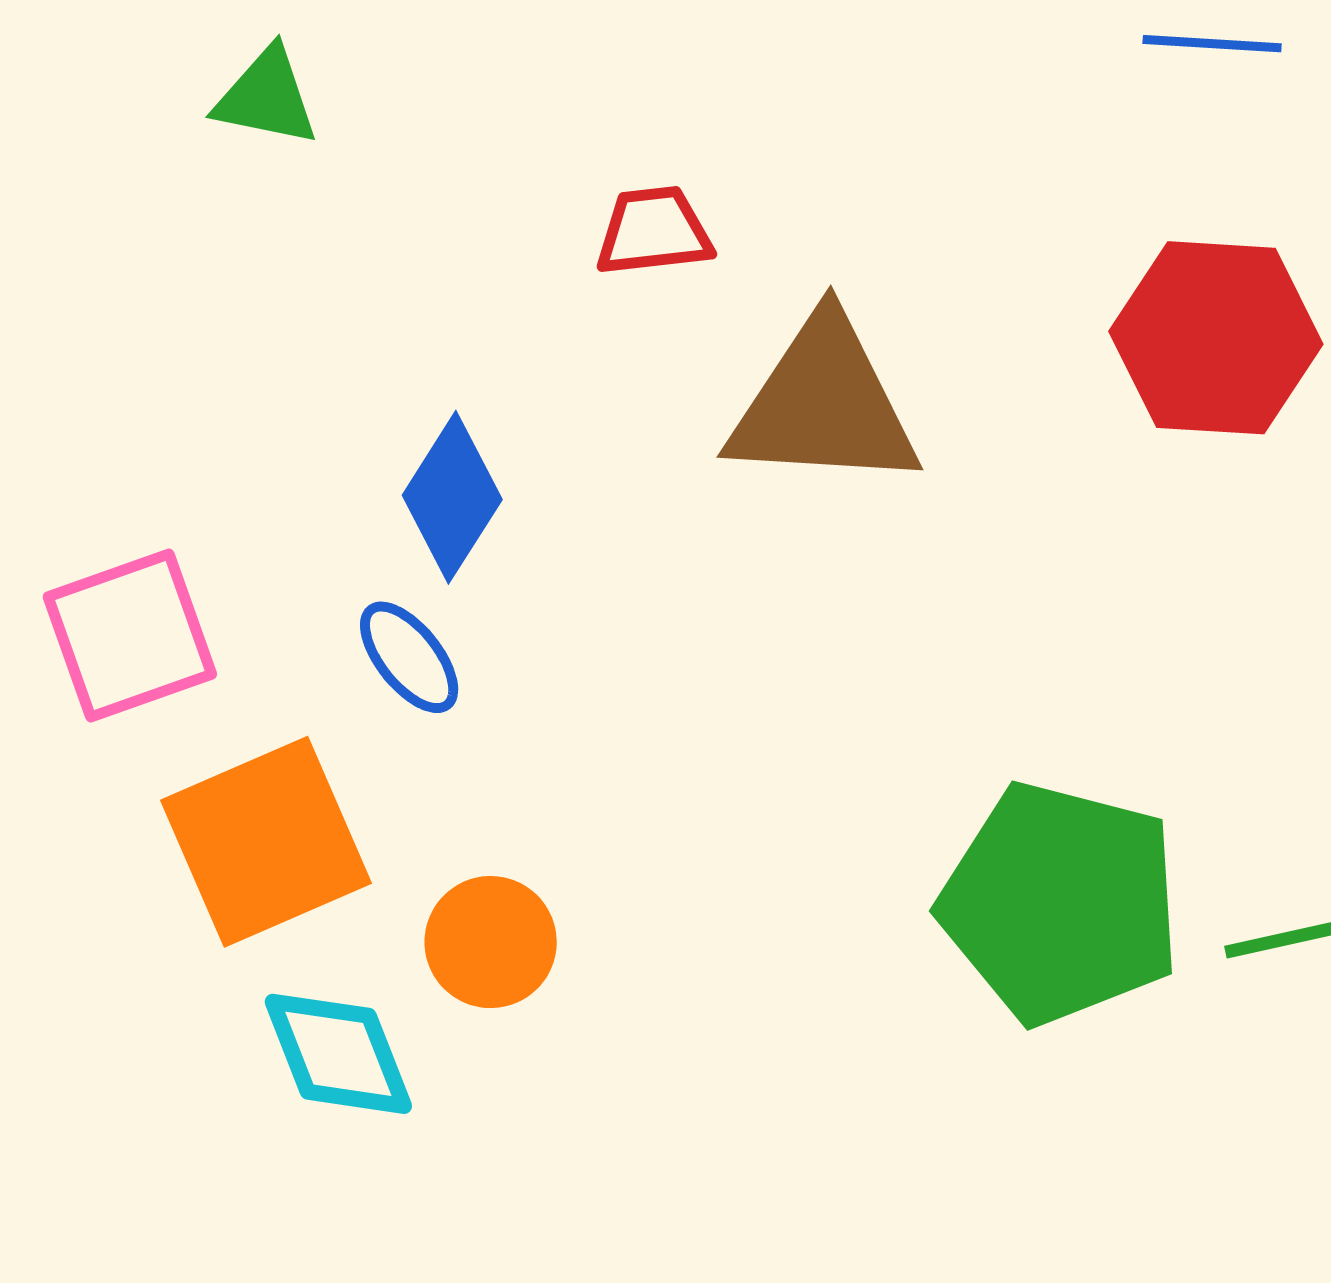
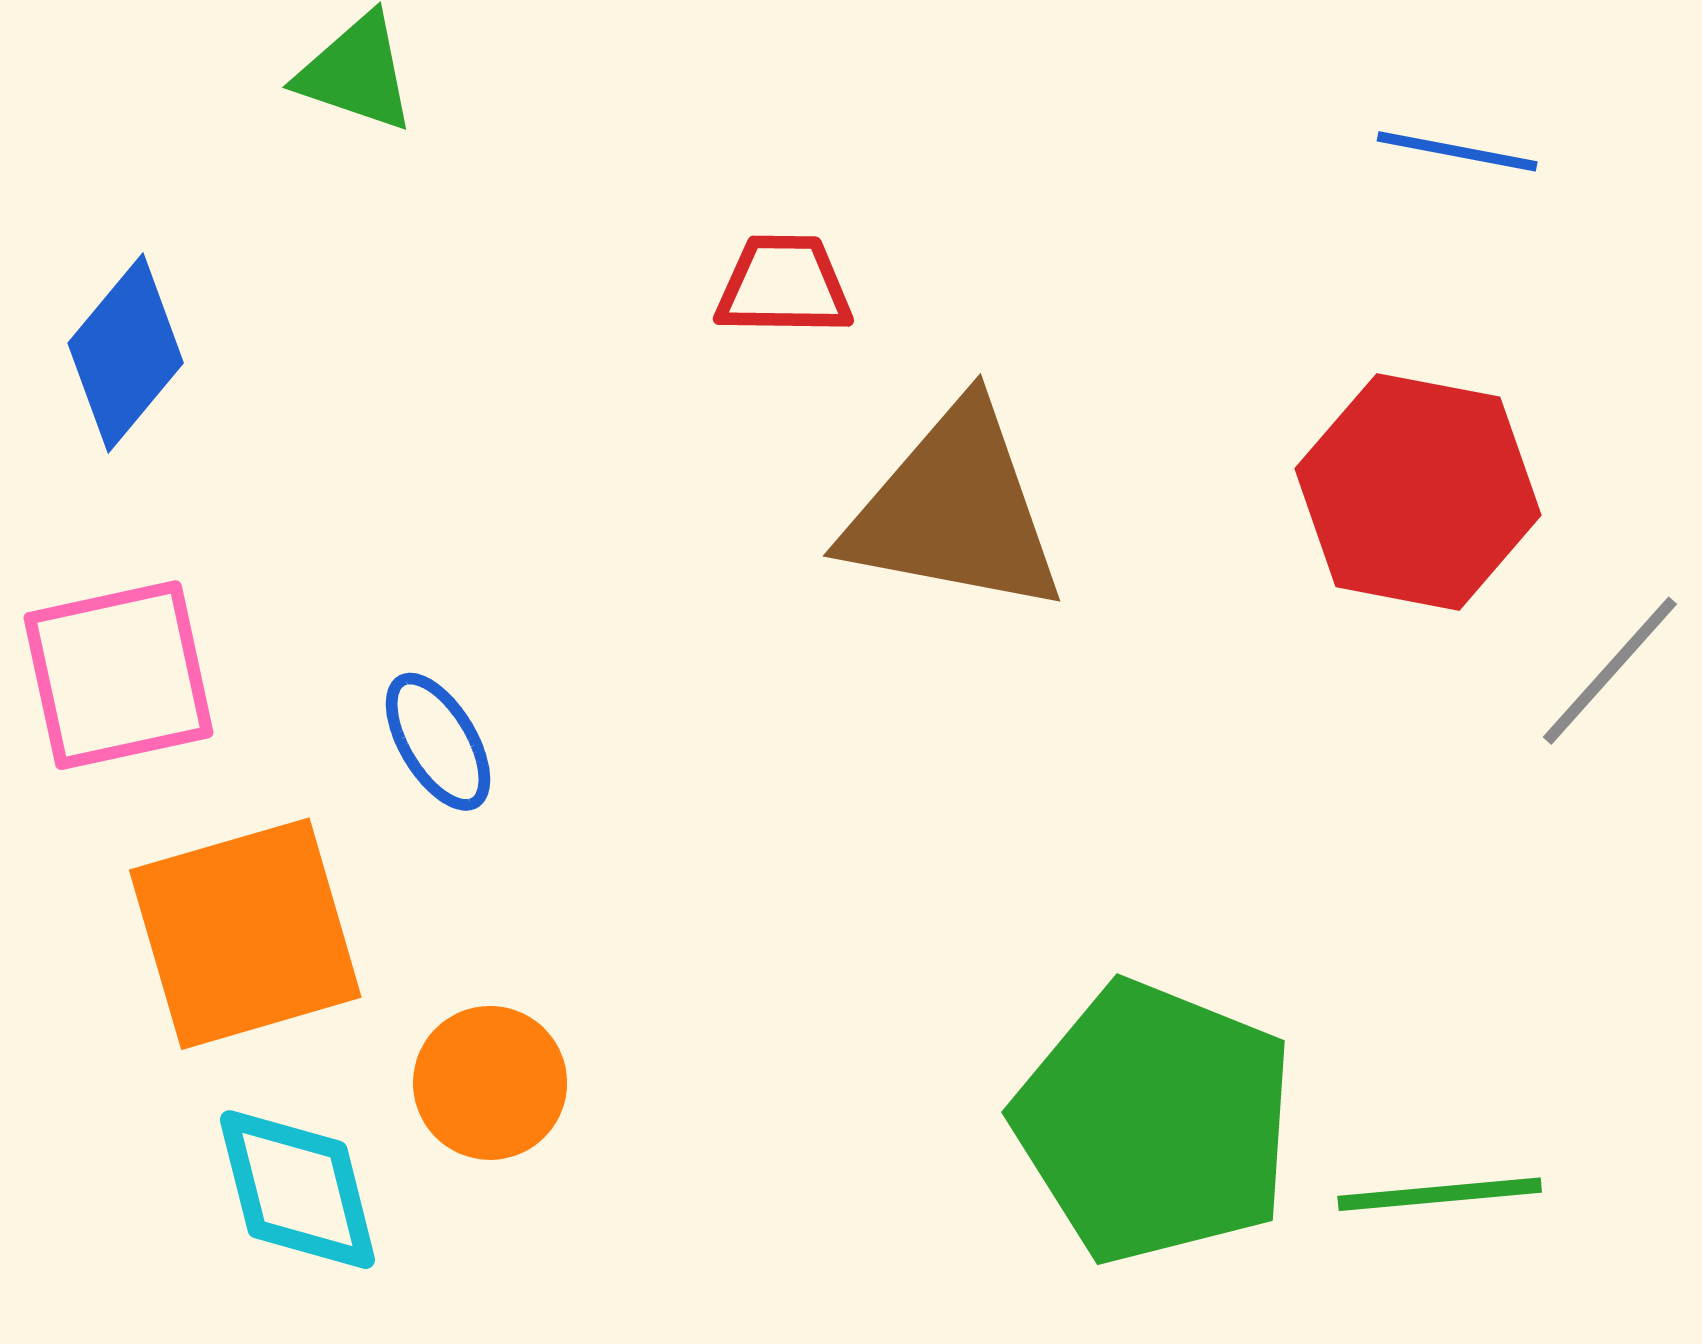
blue diamond: (452, 497) -> (126, 353), moved

